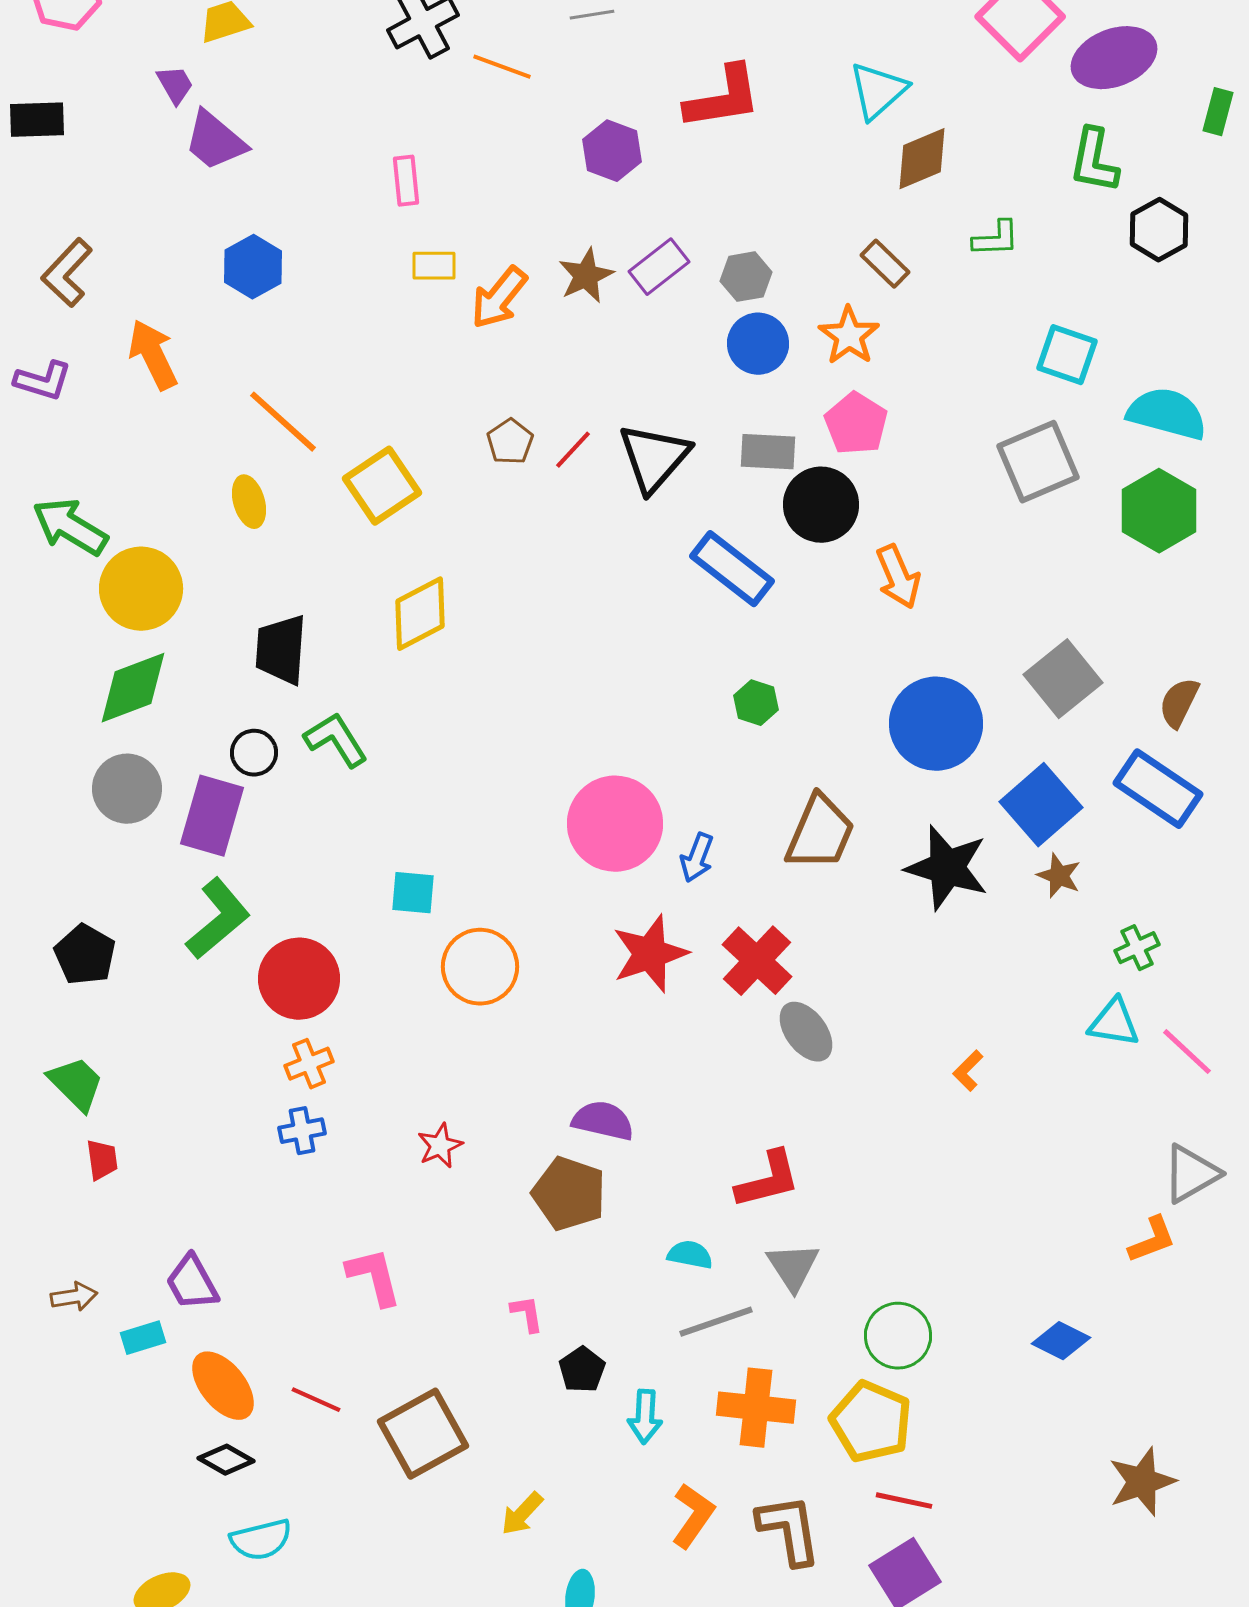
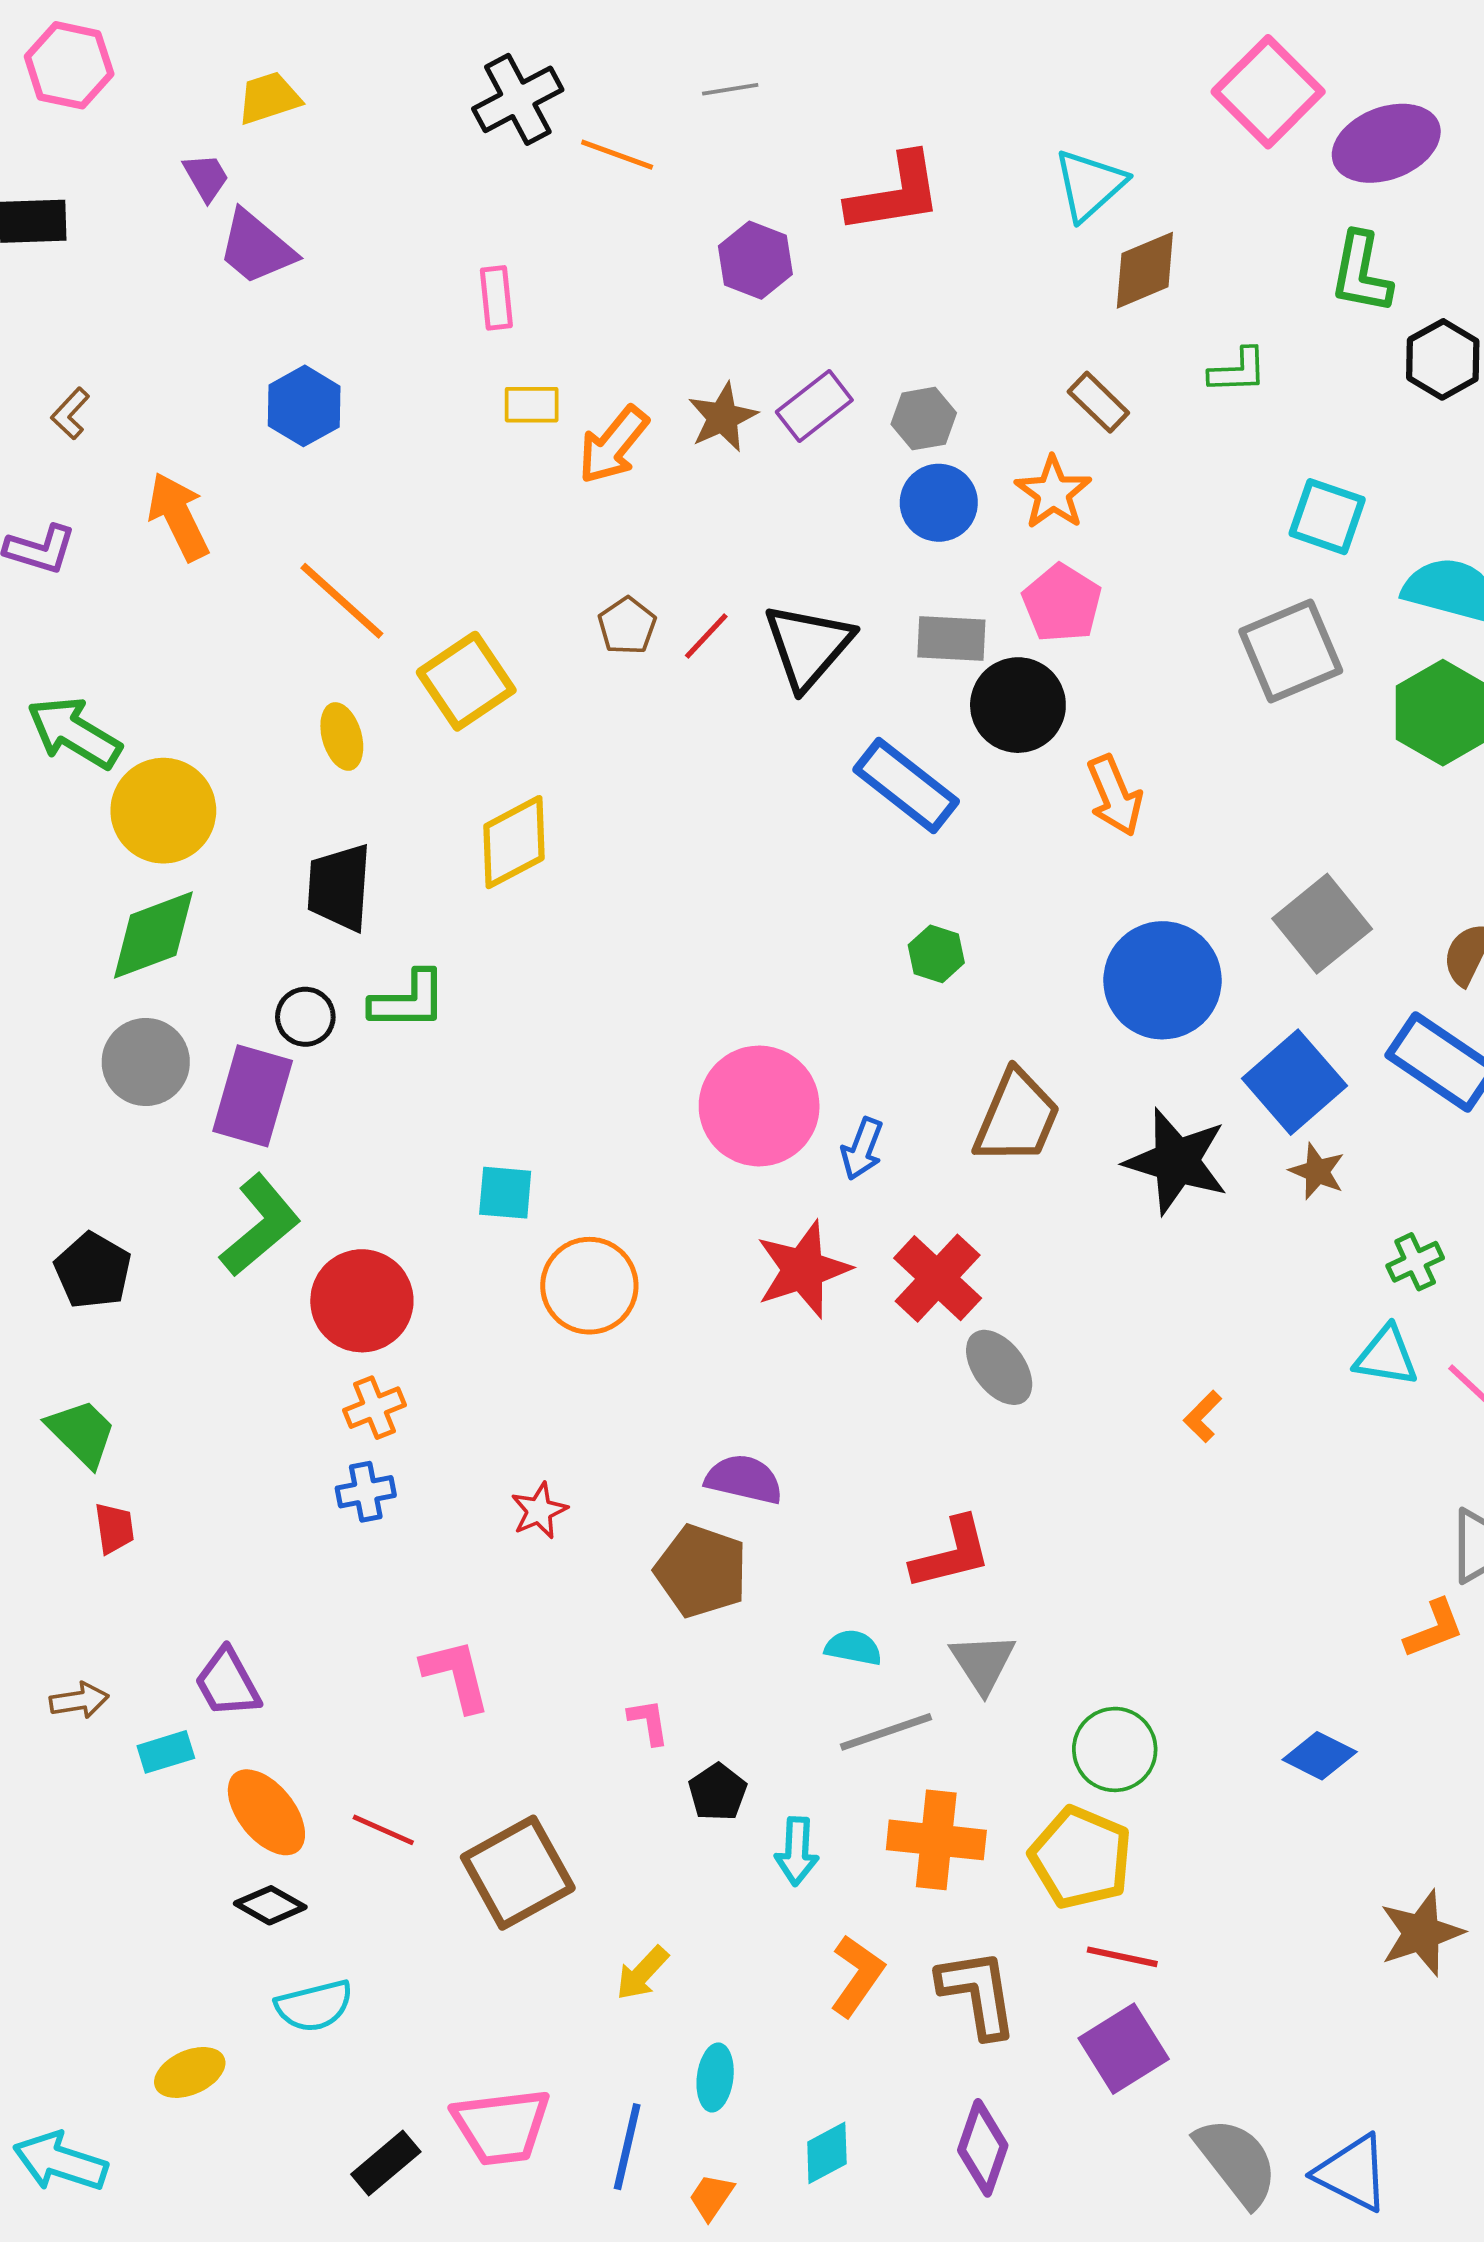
brown L-shape: (67, 273) -> (70, 413), size x0.6
yellow ellipse: (249, 502) -> (342, 736), moved
green L-shape: (336, 740) -> (408, 1000), turned 122

